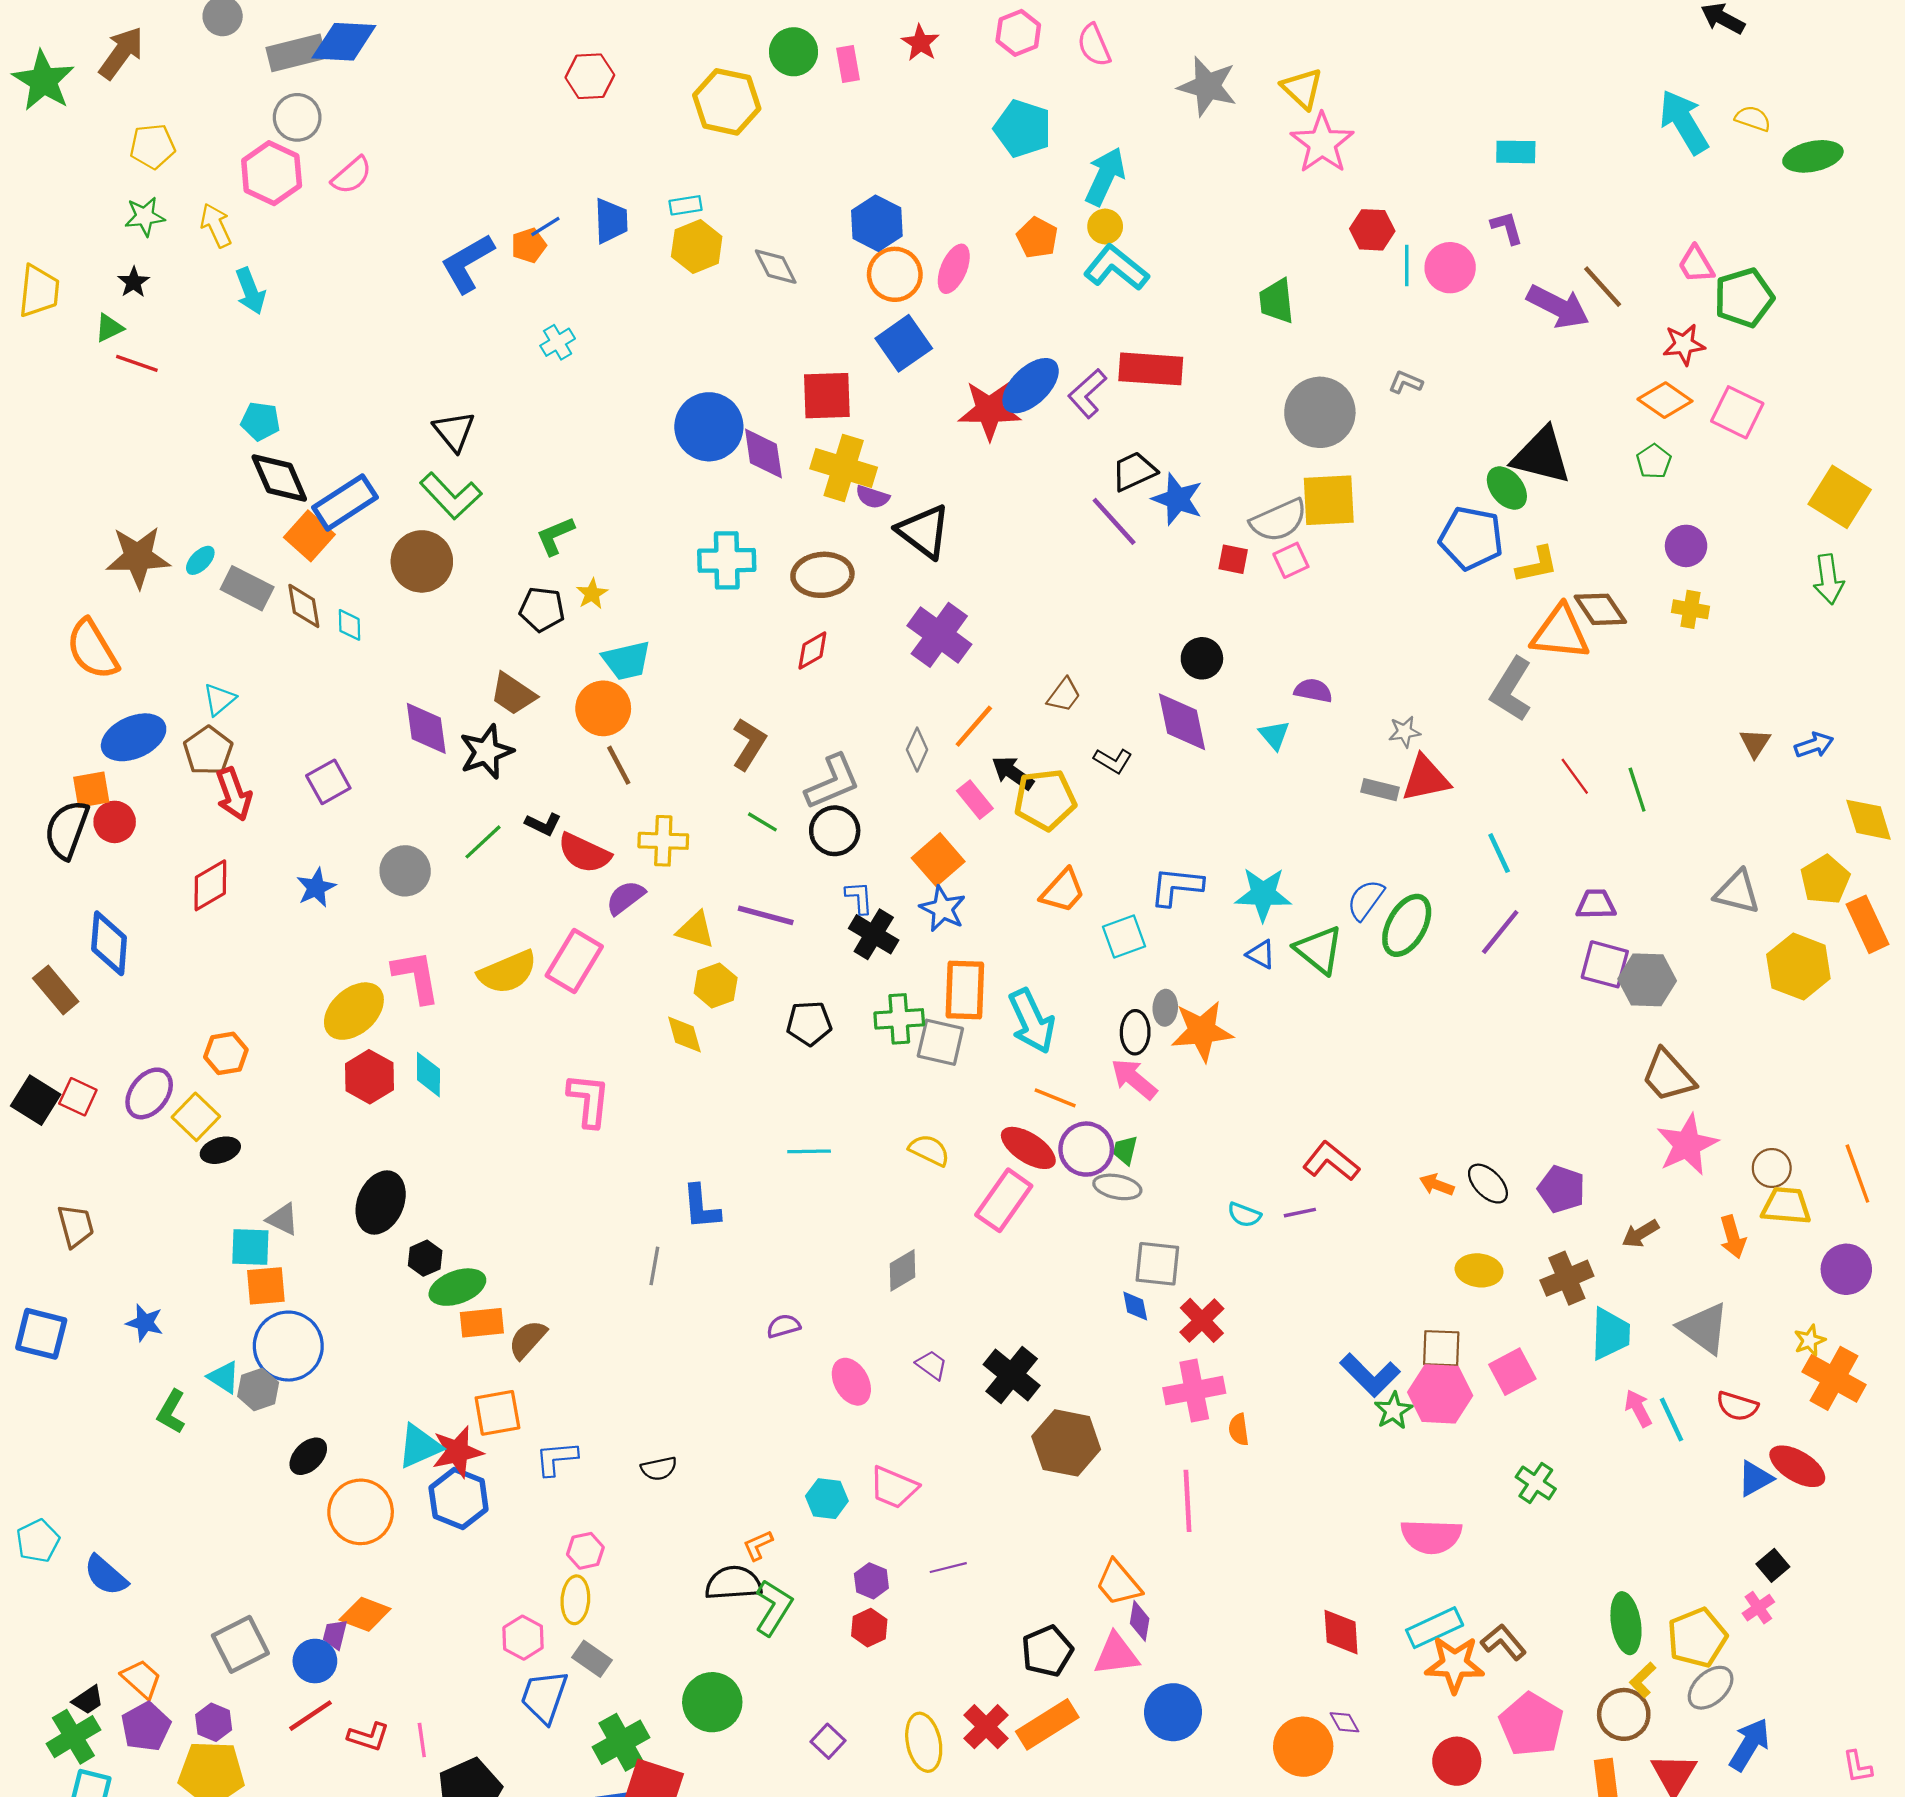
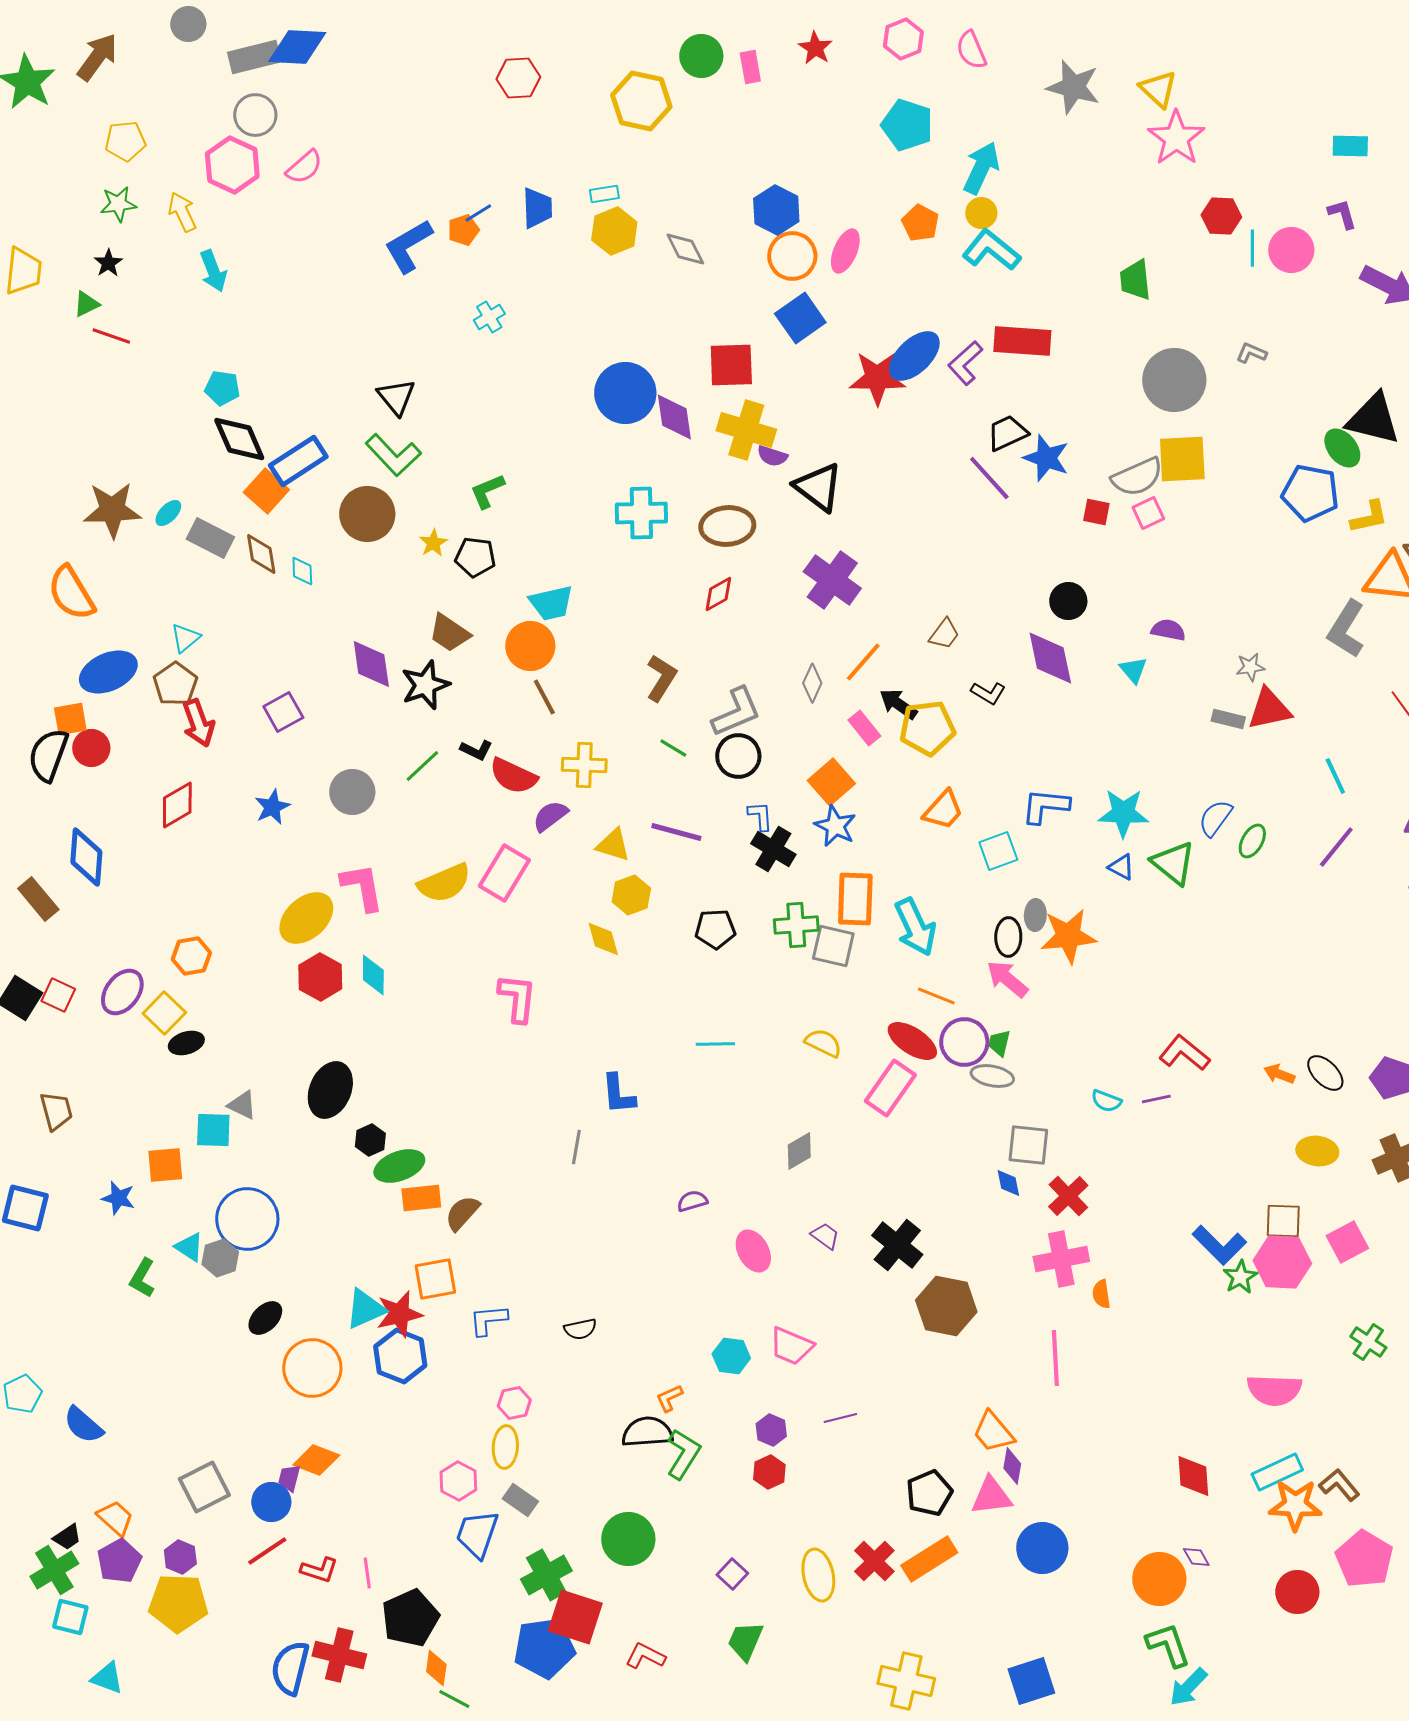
yellow star: (592, 594) -> (433, 543), moved
green ellipse: (1407, 925) -> (1252, 841), size x0.6
orange square: (266, 1286) -> (165, 1165), moved

